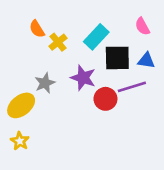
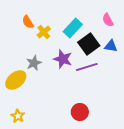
black square: (117, 58) -> (89, 44), turned -35
purple line: (132, 87) -> (87, 67), moved
red circle: (105, 99) -> (80, 112), moved
yellow star: (20, 141) -> (18, 116), moved

